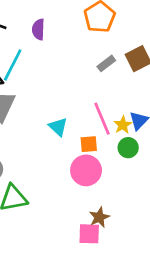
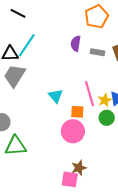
purple semicircle: (38, 29) -> (76, 44), moved
gray rectangle: (106, 63) -> (98, 52), turned 40

